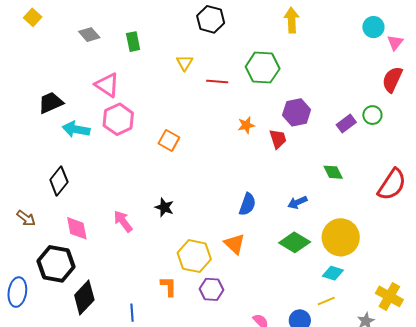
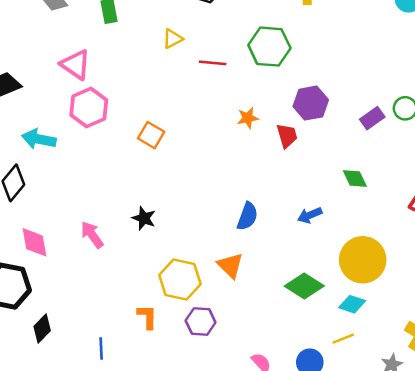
yellow triangle: (185, 63) -> (173, 39), turned 30
cyan arrow: (76, 129) -> (39, 139), moved
green diamond: (295, 242) -> (304, 286), moved
black diamond: (84, 298) -> (42, 329), size x0.7

